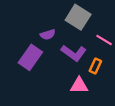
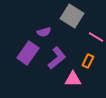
purple L-shape: (74, 53) -> (57, 58), moved, turned -75

